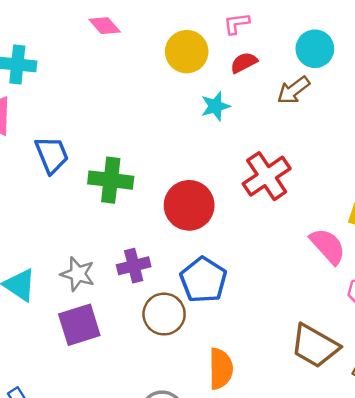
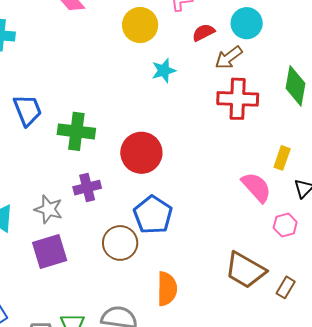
red semicircle: (244, 63) -> (203, 32), moved
red cross: (267, 176) -> (238, 99), moved, turned 36
purple cross: (134, 266) -> (87, 188), moved

